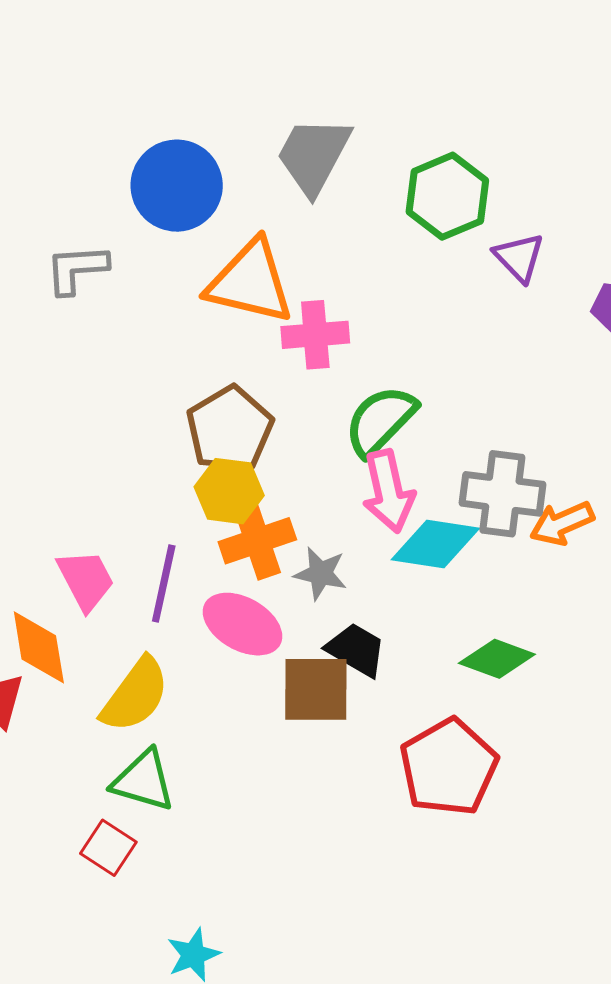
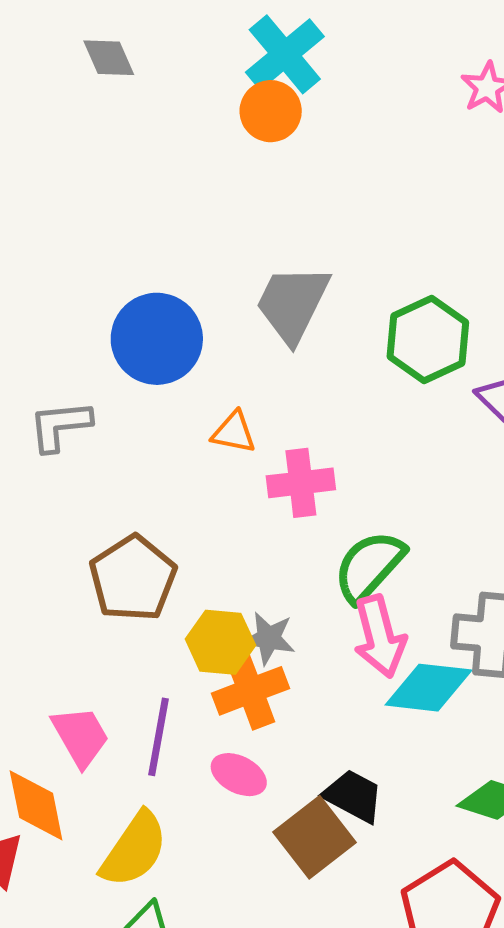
orange triangle: (250, 282) -> (234, 432), size x0.5
brown pentagon: (230, 429) -> (133, 578), moved
gray star: (321, 573) -> (269, 638), moved
pink ellipse: (242, 624) -> (239, 775), size x0.7
brown square: (316, 689) -> (314, 837), turned -36

